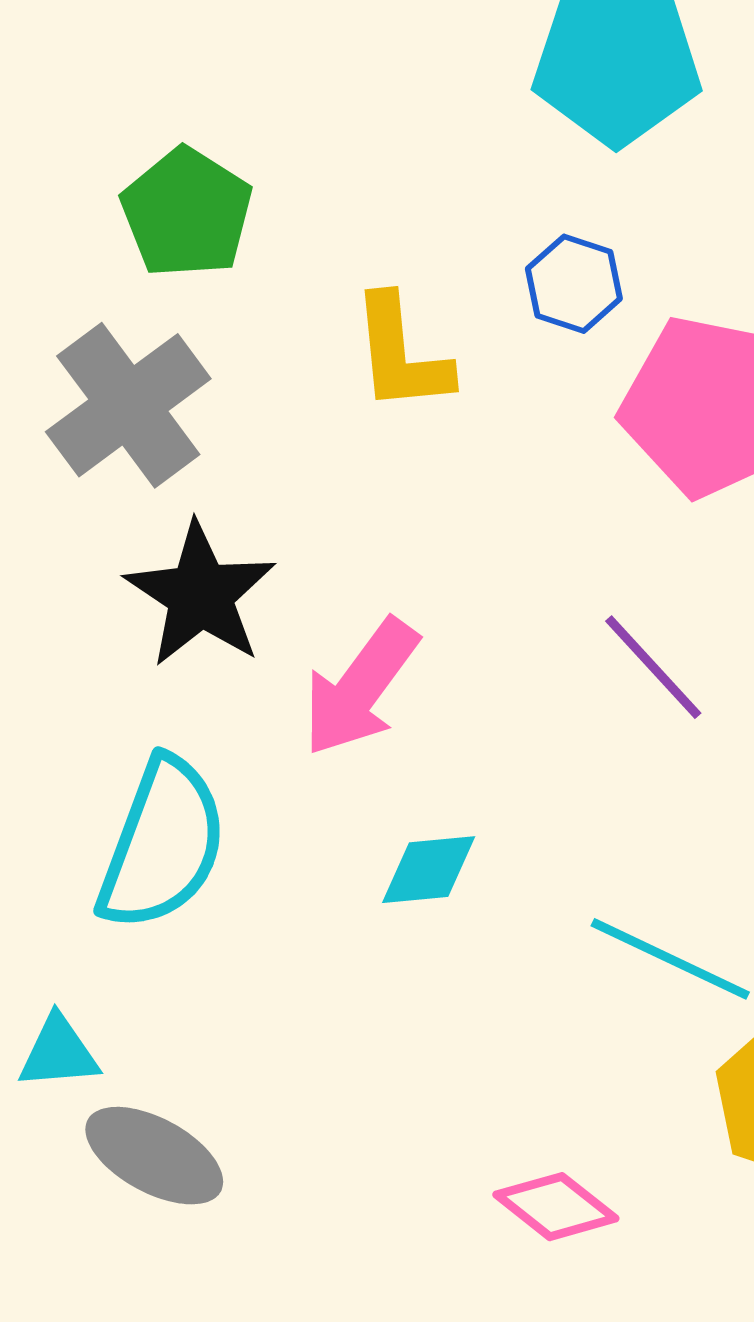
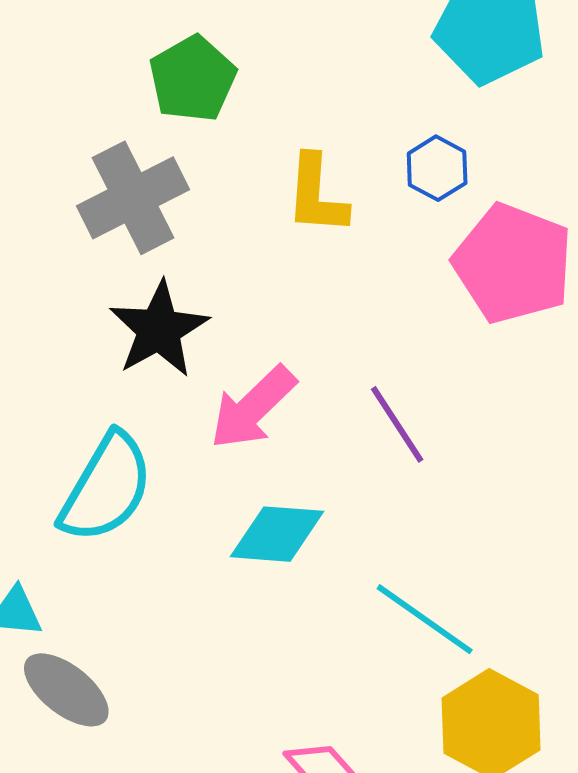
purple line: (653, 667) -> (397, 424), moved
cyan diamond: (429, 870) -> (277, 534), size x1.4

